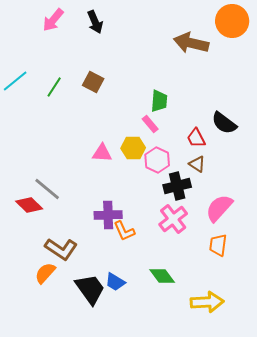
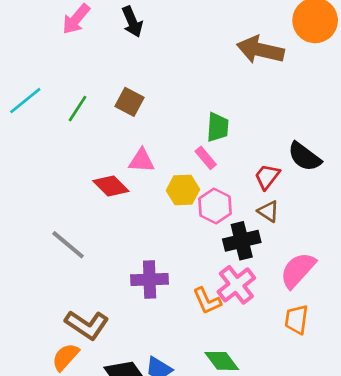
red trapezoid: (196, 138) -> (267, 177), turned 65
pink triangle: (102, 153) -> (142, 161), moved
red diamond: (29, 205) -> (111, 186), moved
orange L-shape: (124, 231) -> (207, 301), moved

